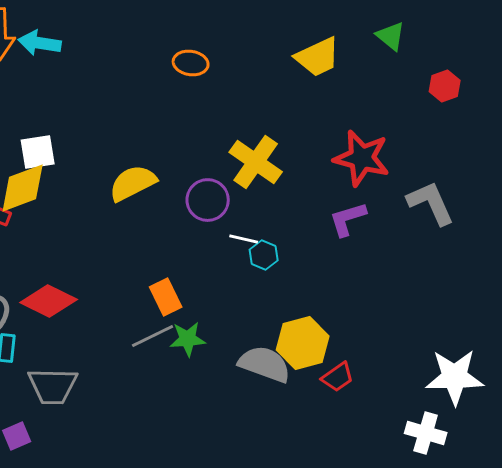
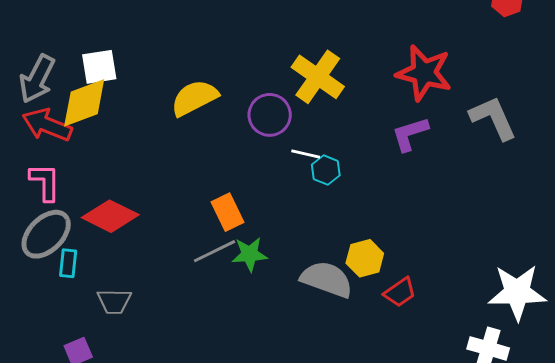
yellow hexagon: (303, 343) -> (365, 258), size x0.7
gray trapezoid: (53, 386) -> (114, 301), size x0.7

